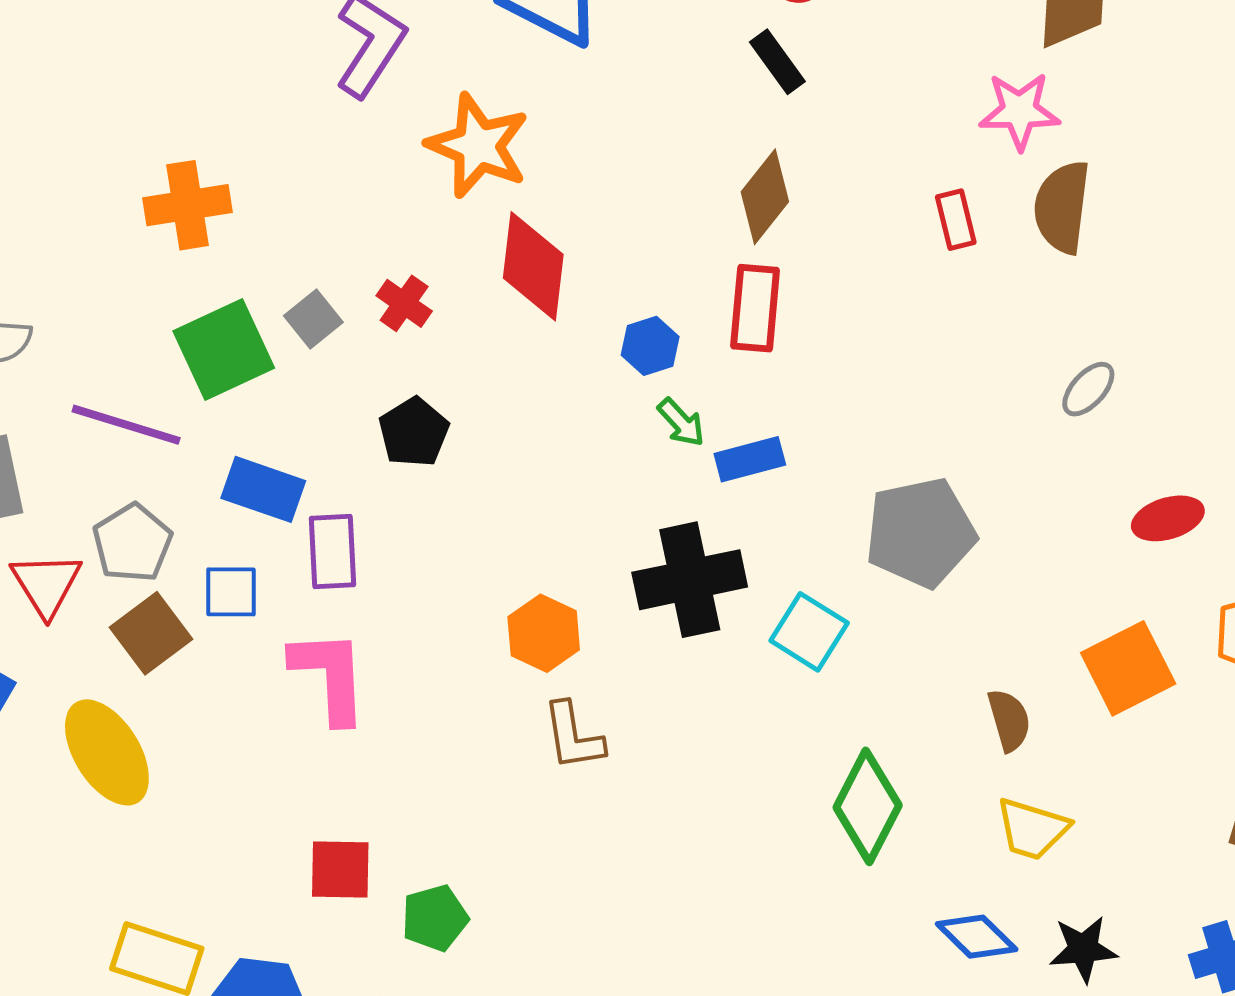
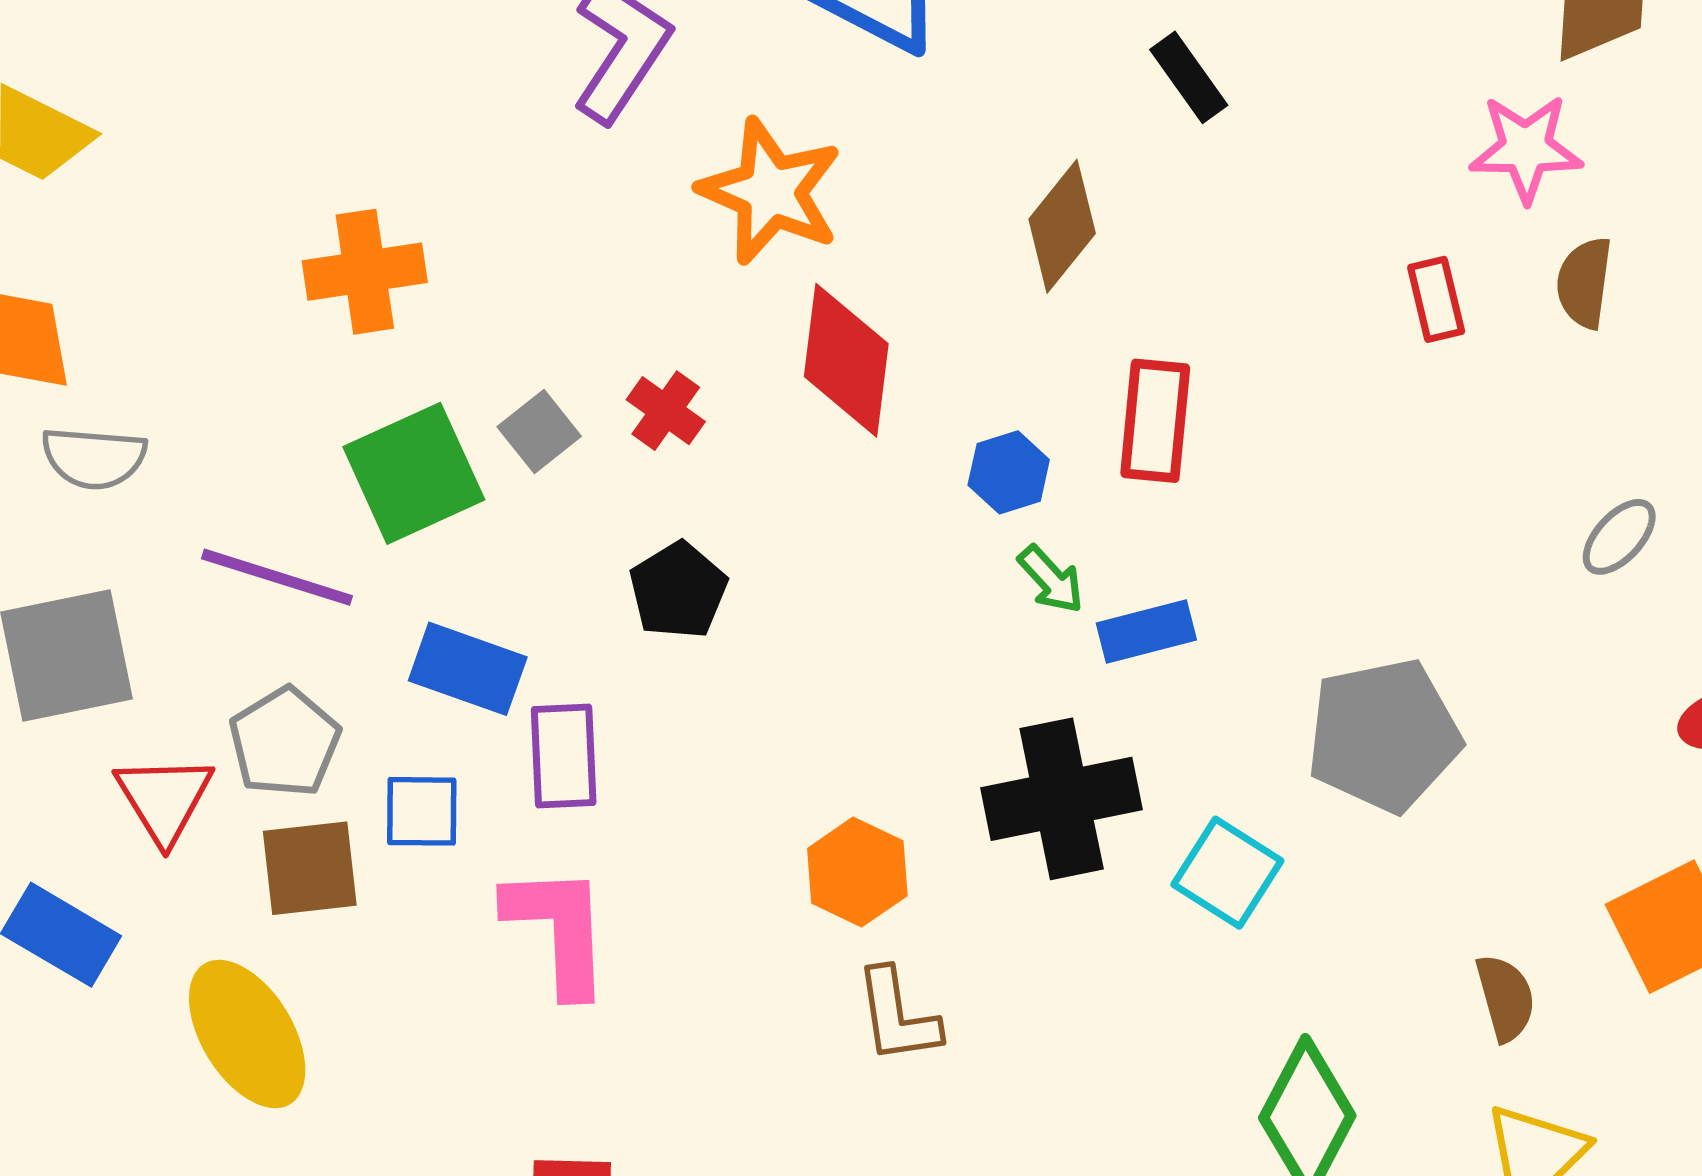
brown diamond: (765, 197) -> (1062, 226), moved
brown semicircle: (1062, 207) -> (1584, 283), size x0.7
brown square: (151, 633) -> (310, 868), turned 30

